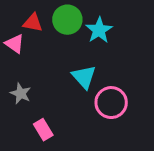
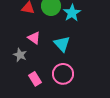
pink triangle: (15, 44) -> (34, 38), moved
pink circle: (111, 103) -> (63, 74), moved

